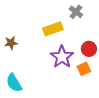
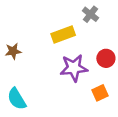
purple star: (62, 57) -> (74, 68), turned 30
orange square: (84, 69) -> (100, 93), moved

